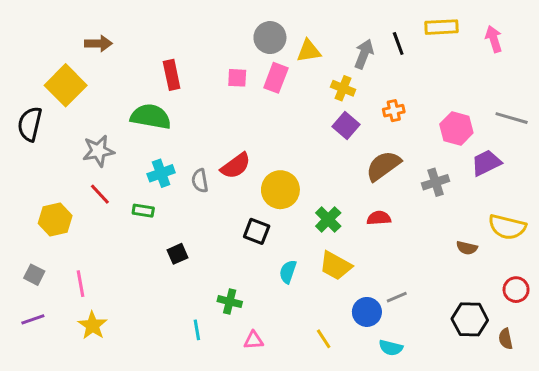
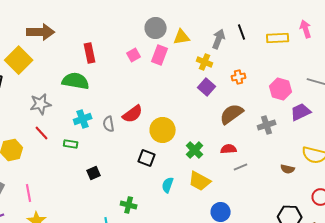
yellow rectangle: (441, 27) -> (278, 38), moved
brown arrow: (98, 43) -> (41, 32), size x1.5
pink square: (237, 78) -> (134, 55), turned -32
gray line: (397, 297) -> (241, 167), moved

